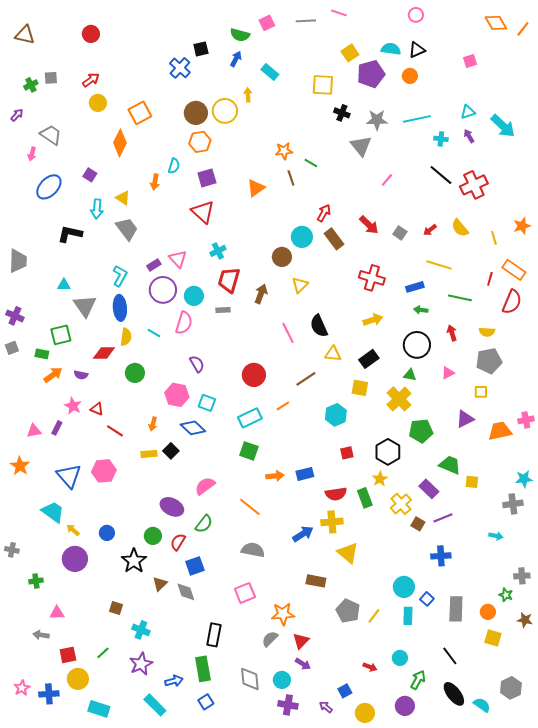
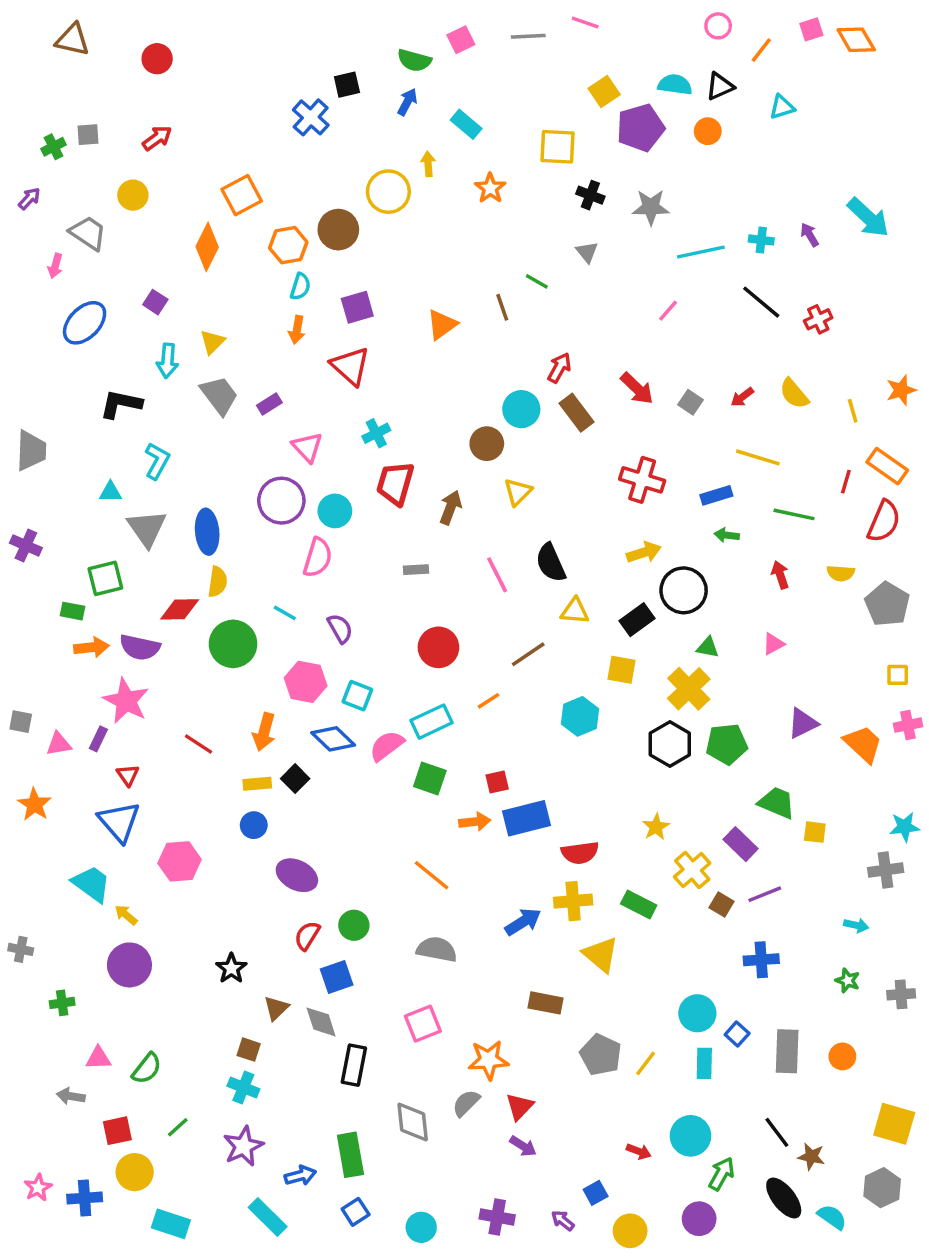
orange line: (523, 29) -> (761, 50), moved
brown triangle: (25, 35) -> (72, 40), moved
pink square: (470, 61) -> (811, 29), moved
yellow circle: (98, 103) -> (133, 195), moved
cyan triangle: (468, 112) -> (782, 107), moved
brown circle: (196, 113) -> (338, 230), moved
cyan line: (417, 119) -> (701, 252), moved
orange hexagon: (200, 142) -> (288, 245), moved
gray triangle: (361, 146) -> (587, 252), moved, size x0.6
orange star: (284, 151) -> (490, 188), moved, turned -30
orange arrow: (155, 182) -> (297, 330), moved
red cross: (474, 185) -> (818, 319), size x0.6
yellow triangle: (123, 198) -> (212, 342), turned 42
purple rectangle: (154, 265) -> (269, 404), moved
cyan L-shape: (120, 276) -> (157, 461), moved
gray rectangle: (223, 310) -> (416, 570), moved
cyan line: (154, 333) -> (285, 613), moved
black circle: (417, 345) -> (684, 590), moved
gray square: (12, 348) -> (21, 722), moved, turned 32
gray pentagon: (489, 361) -> (887, 604), moved, turned -30
green circle: (135, 373) -> (233, 644), size x1.4
orange arrow: (53, 375) -> (91, 647), turned 30
purple semicircle: (81, 375) -> (140, 647), size x1.6
yellow square: (481, 392) -> (898, 675), moved
pink star: (73, 406) -> (126, 701), size x1.5
red triangle: (97, 409) -> (128, 775), moved, turned 32
orange arrow: (153, 424) -> (264, 732), size x1.5
orange trapezoid: (500, 431) -> (863, 744), turned 55
black hexagon: (388, 452) -> (670, 744), moved
red square: (347, 453) -> (497, 782), moved
pink hexagon: (104, 471) -> (180, 861), moved
blue rectangle: (305, 474) -> (526, 818), size x1.5
pink semicircle: (205, 486) -> (387, 746), moved
green rectangle: (365, 498) -> (639, 905), moved, turned -42
green semicircle: (204, 524) -> (147, 1069), moved
blue circle: (107, 533) -> (254, 825), moved
green circle: (153, 536) -> (354, 925), moved
black star: (134, 561) -> (231, 968), size x0.7
green star: (506, 595) -> (848, 980), moved
brown square: (116, 608) -> (249, 1050), moved
brown star: (525, 620) -> (811, 1157), moved
black rectangle: (214, 635) -> (354, 1065), moved
yellow square: (493, 638) -> (894, 1124), moved, size x1.4
cyan circle: (400, 658) -> (690, 1136), size x1.5
gray diamond: (250, 679) -> (413, 1122), moved
cyan circle: (282, 680) -> (421, 1227), moved

